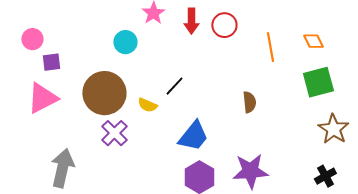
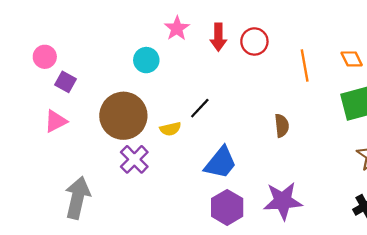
purple square: (51, 62) -> (66, 82), turned 36
pink triangle: (42, 98) -> (56, 121), size x0.7
yellow semicircle: (147, 105) -> (170, 129), turned -36

